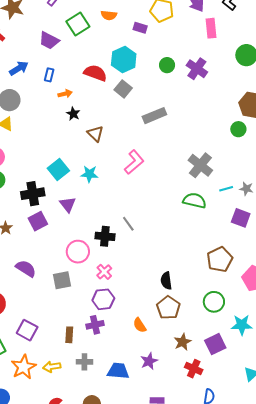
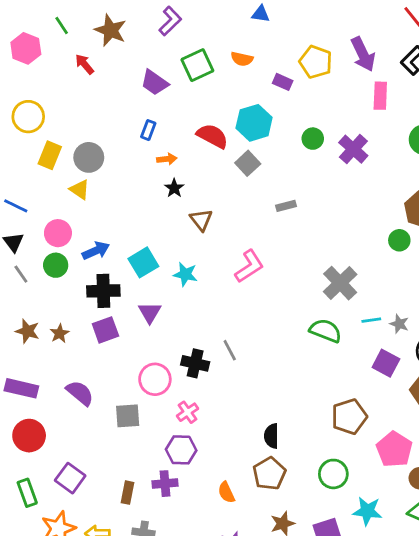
blue arrow: (19, 68) -> (96, 251), moved
gray rectangle: (154, 116) -> (286, 206), size x0.6

